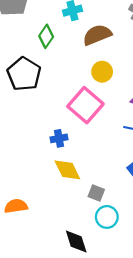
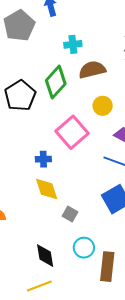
green diamond: (46, 36) -> (56, 82), moved, size x1.5
yellow circle: (102, 72) -> (103, 106), moved
cyan circle: (107, 217) -> (84, 248), moved

